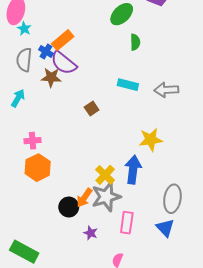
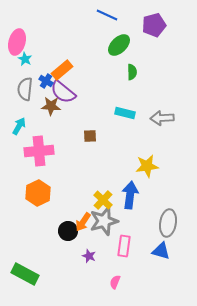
brown square: (92, 108) -> (90, 136), turned 32
pink cross: (32, 141) -> (39, 151), moved, size x1.8
blue triangle: (165, 228) -> (161, 251), turned -30

